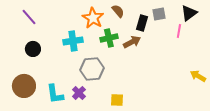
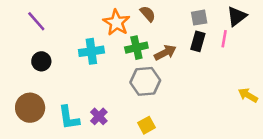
black rectangle: (142, 23) -> (198, 41), moved
gray hexagon: (92, 69) -> (145, 81), moved
yellow square: (117, 100) -> (147, 125), turned -32

